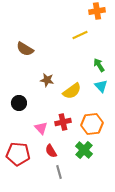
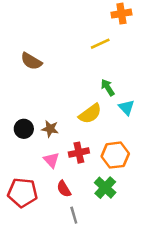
green arrow: (99, 65) -> (108, 87), moved
brown star: (47, 80) -> (50, 129), moved

